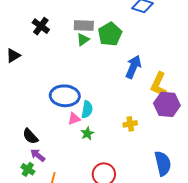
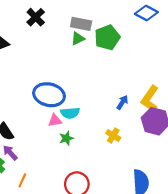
blue arrow: (133, 67) -> (122, 102), moved, size x0.6
cyan semicircle: (87, 109) -> (70, 113), turned 66
yellow cross: (130, 124) -> (113, 136), turned 32

